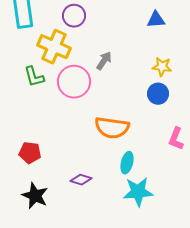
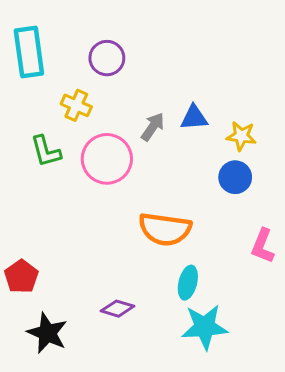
blue triangle: (156, 20) -> (194, 118), moved
yellow cross: (54, 47) -> (76, 105), size x0.6
red pentagon: (30, 153) -> (21, 276), moved, turned 30

